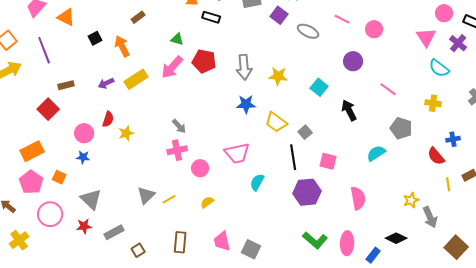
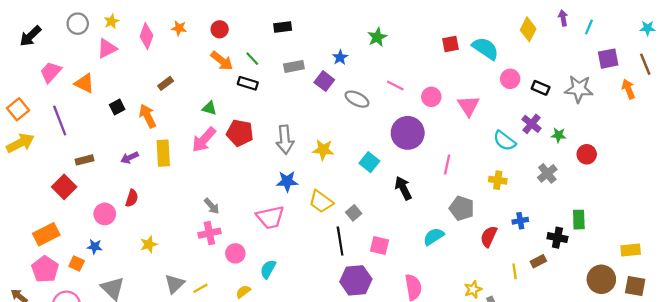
pink triangle: (426, 37) -> (468, 106), moved
purple cross: (458, 43) -> (532, 124), moved
purple circle: (353, 61) -> (408, 133), size x1.5
yellow rectangle: (136, 79) -> (163, 153), turned -60
pink line: (388, 89) -> (447, 164), turned 66
yellow star: (126, 133) -> (149, 244), moved
pink trapezoid: (237, 153) -> (270, 217), moved
red semicircle: (436, 156) -> (489, 236), moved, turned 66
blue star: (83, 157) -> (95, 247), moved
cyan semicircle: (257, 182) -> (268, 269), moved

